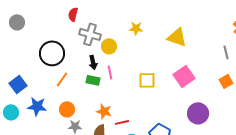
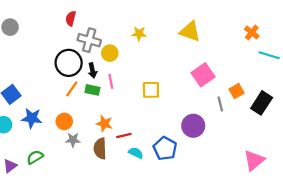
yellow triangle: (177, 37) -> (190, 31), moved
gray line: (226, 52) -> (220, 104), moved
black circle: (52, 53) -> (69, 63), moved
pink square: (184, 76) -> (203, 75), moved
orange line: (62, 79) -> (72, 89), moved
purple circle: (198, 113) -> (193, 126), moved

